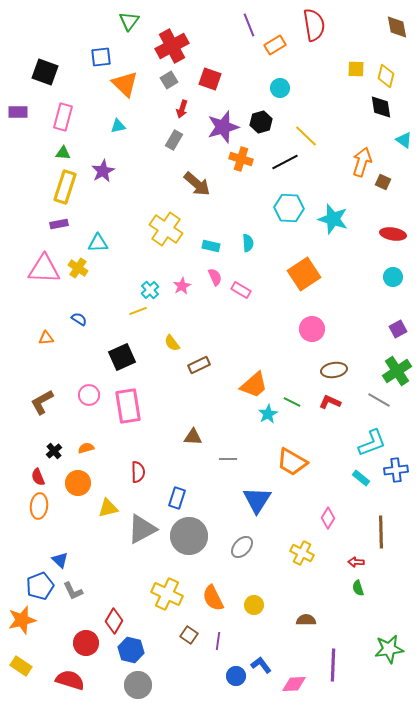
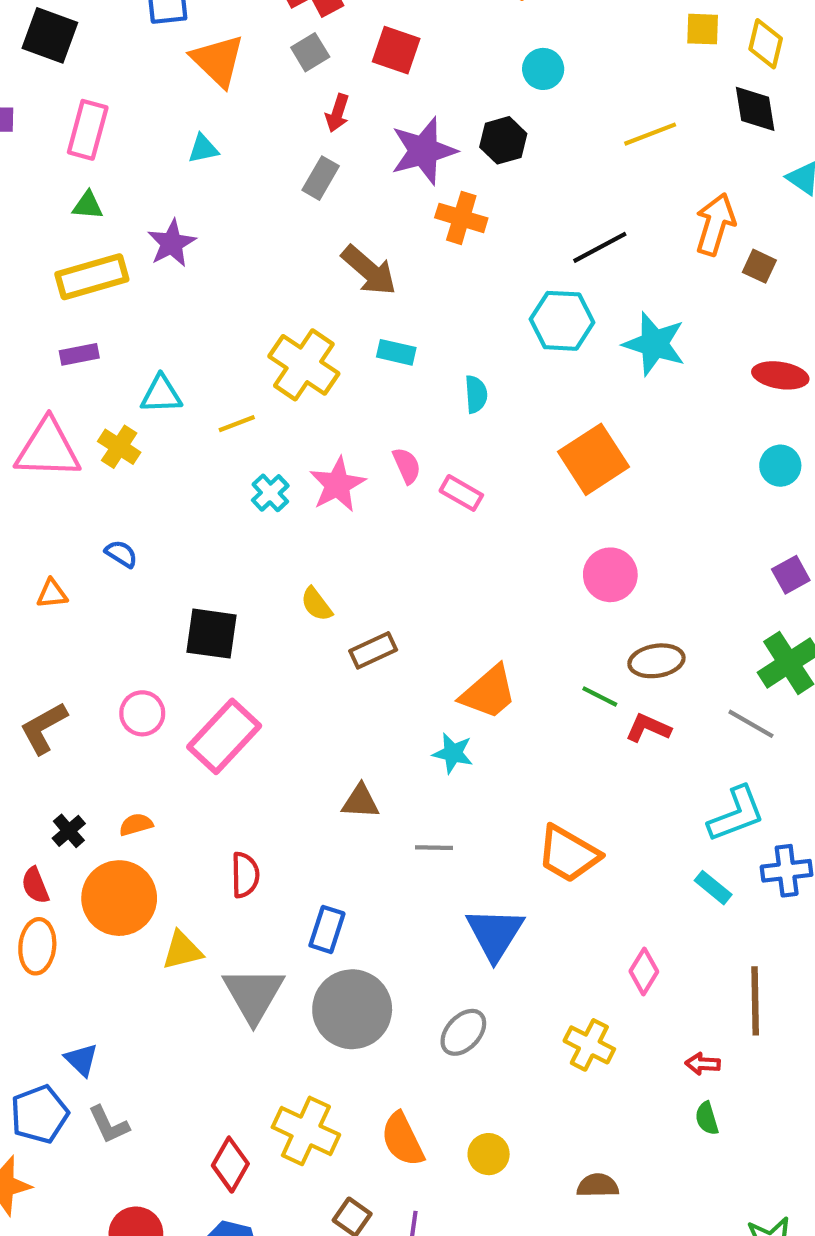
yellow line: (306, 136) -> (650, 134), moved, turned -65
black line: (285, 162) -> (600, 247), moved
yellow rectangle: (65, 187) -> (92, 277), turned 56
cyan rectangle: (211, 246) -> (396, 352), moved
pink star: (182, 286) -> (337, 485), size x1.5
yellow line: (138, 311) -> (237, 424), moved
black square: (122, 357) -> (212, 634), turned 32
green line: (292, 402) -> (600, 697), moved
pink rectangle: (128, 406) -> (224, 736), turned 52
cyan star: (268, 414) -> (453, 753), moved, turned -30
orange circle: (78, 483) -> (119, 898), size x1.4
gray triangle: (142, 529) -> (253, 995), turned -32
red diamond: (114, 621) -> (230, 1165), moved

